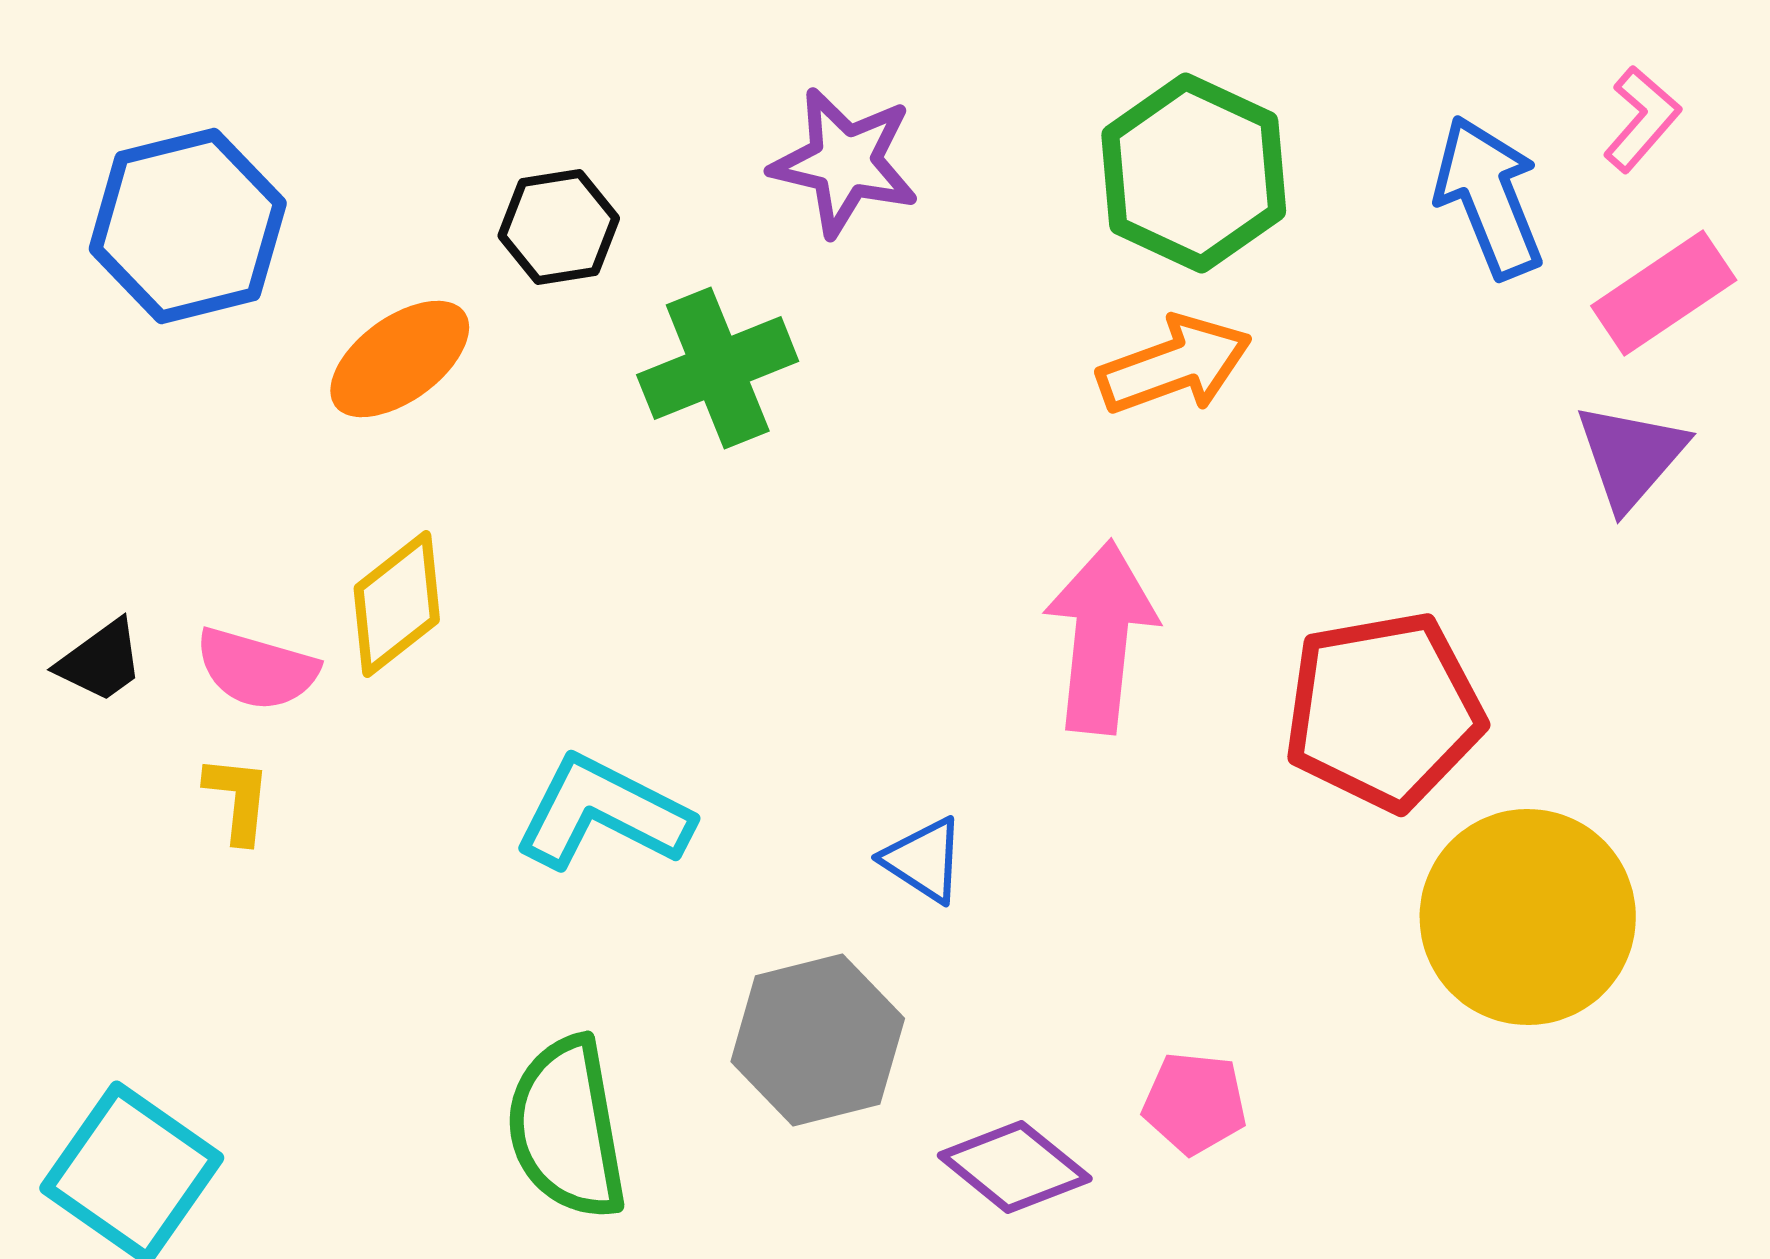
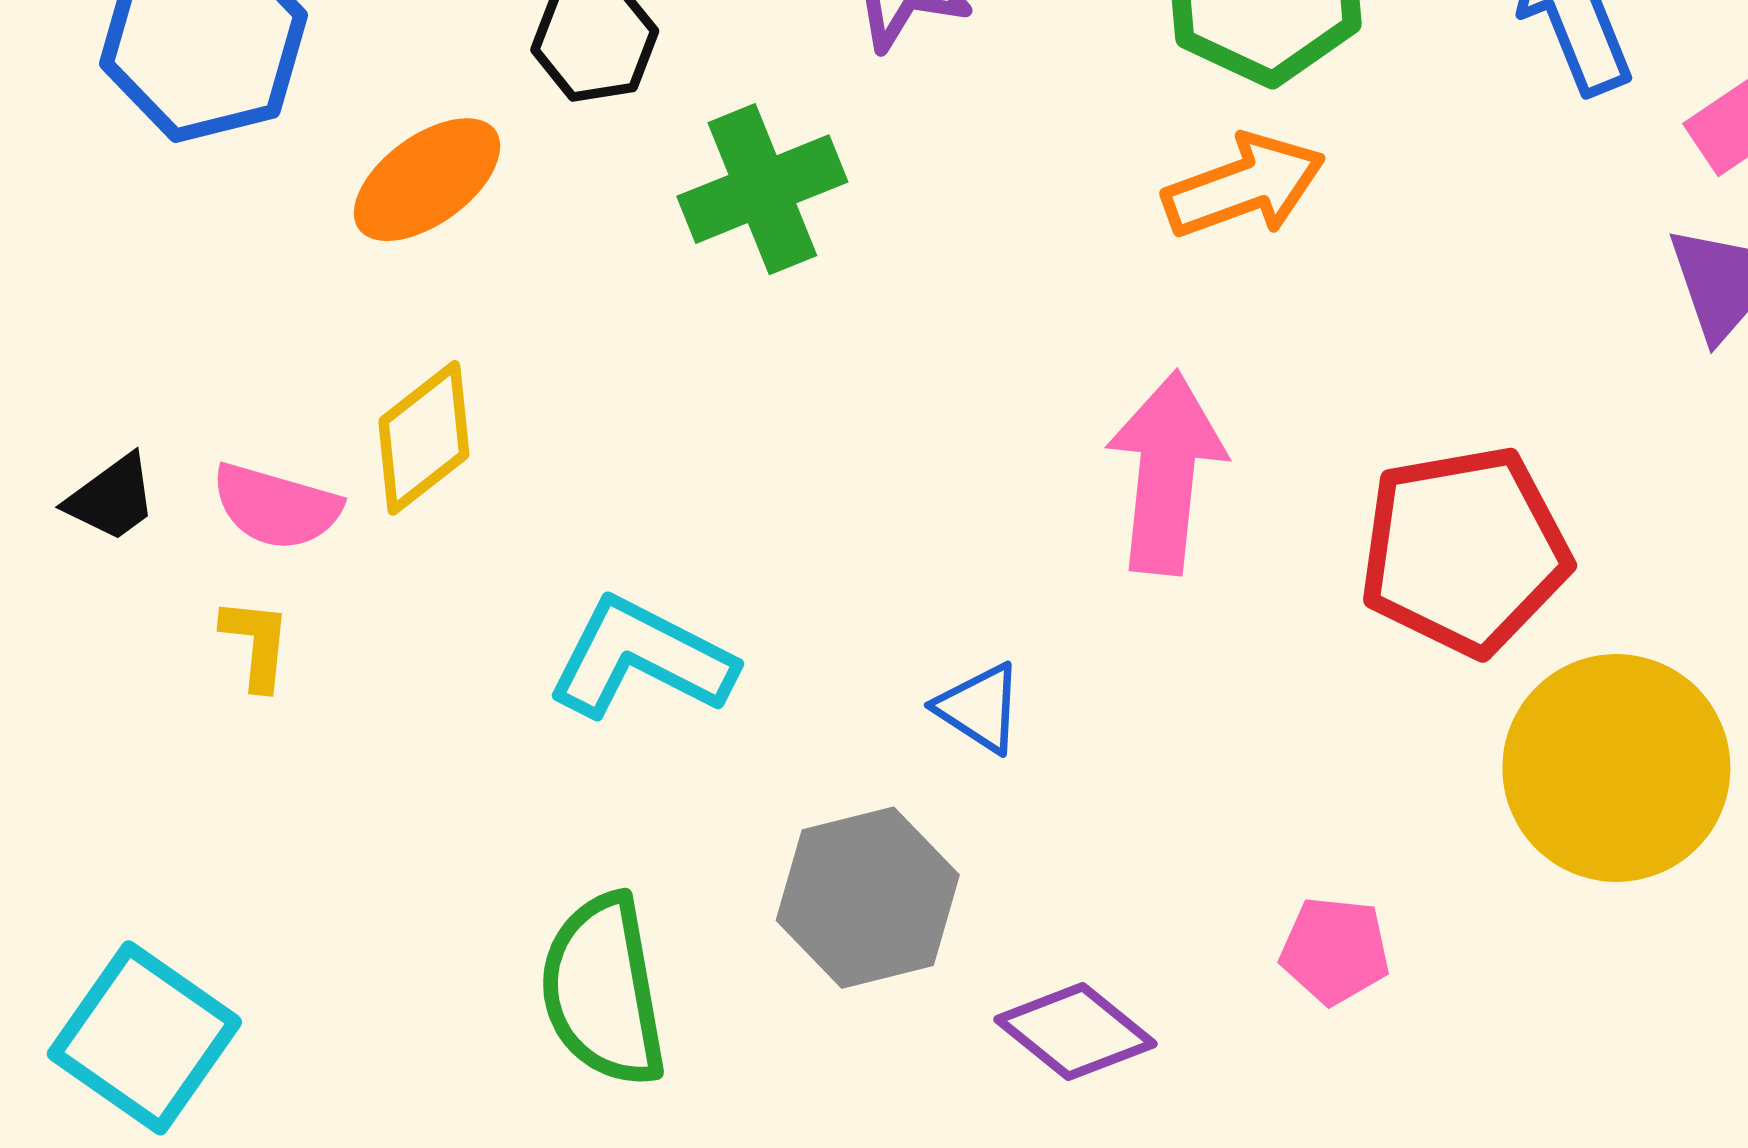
pink pentagon: (1195, 1103) -> (1335, 950), moved

